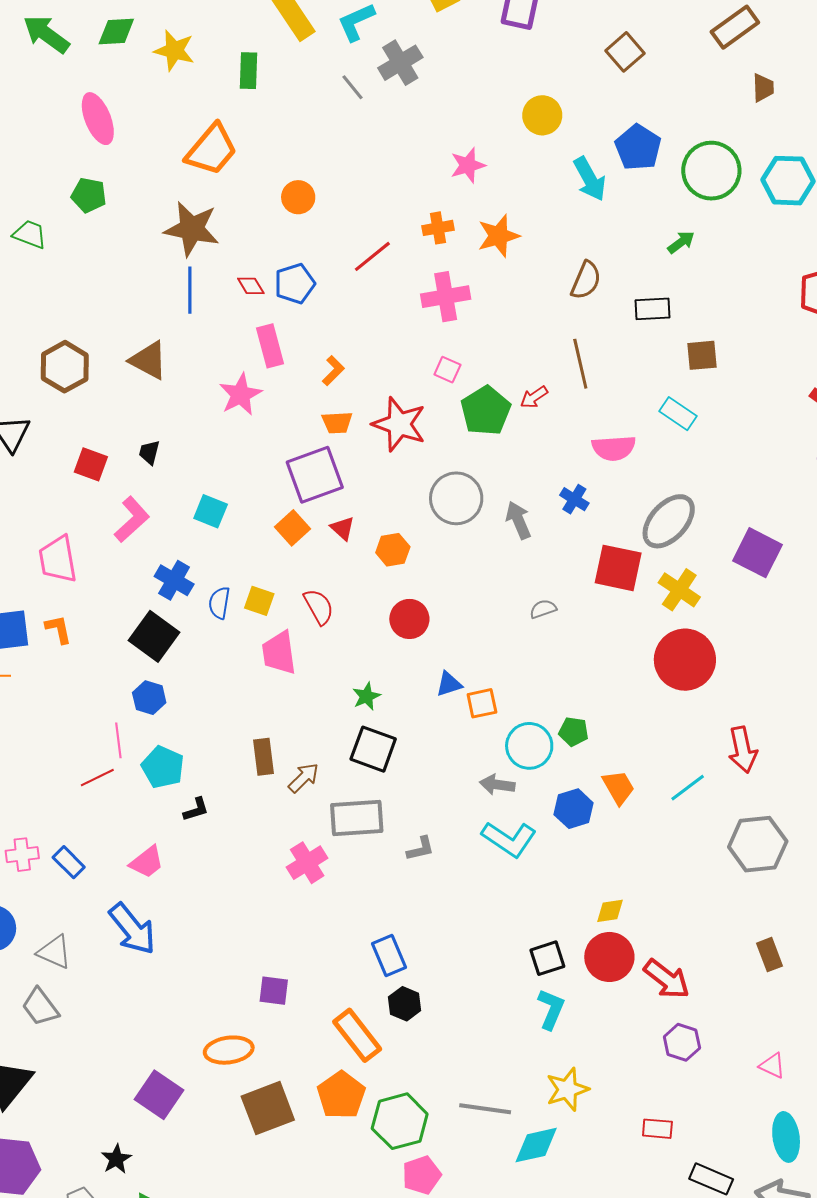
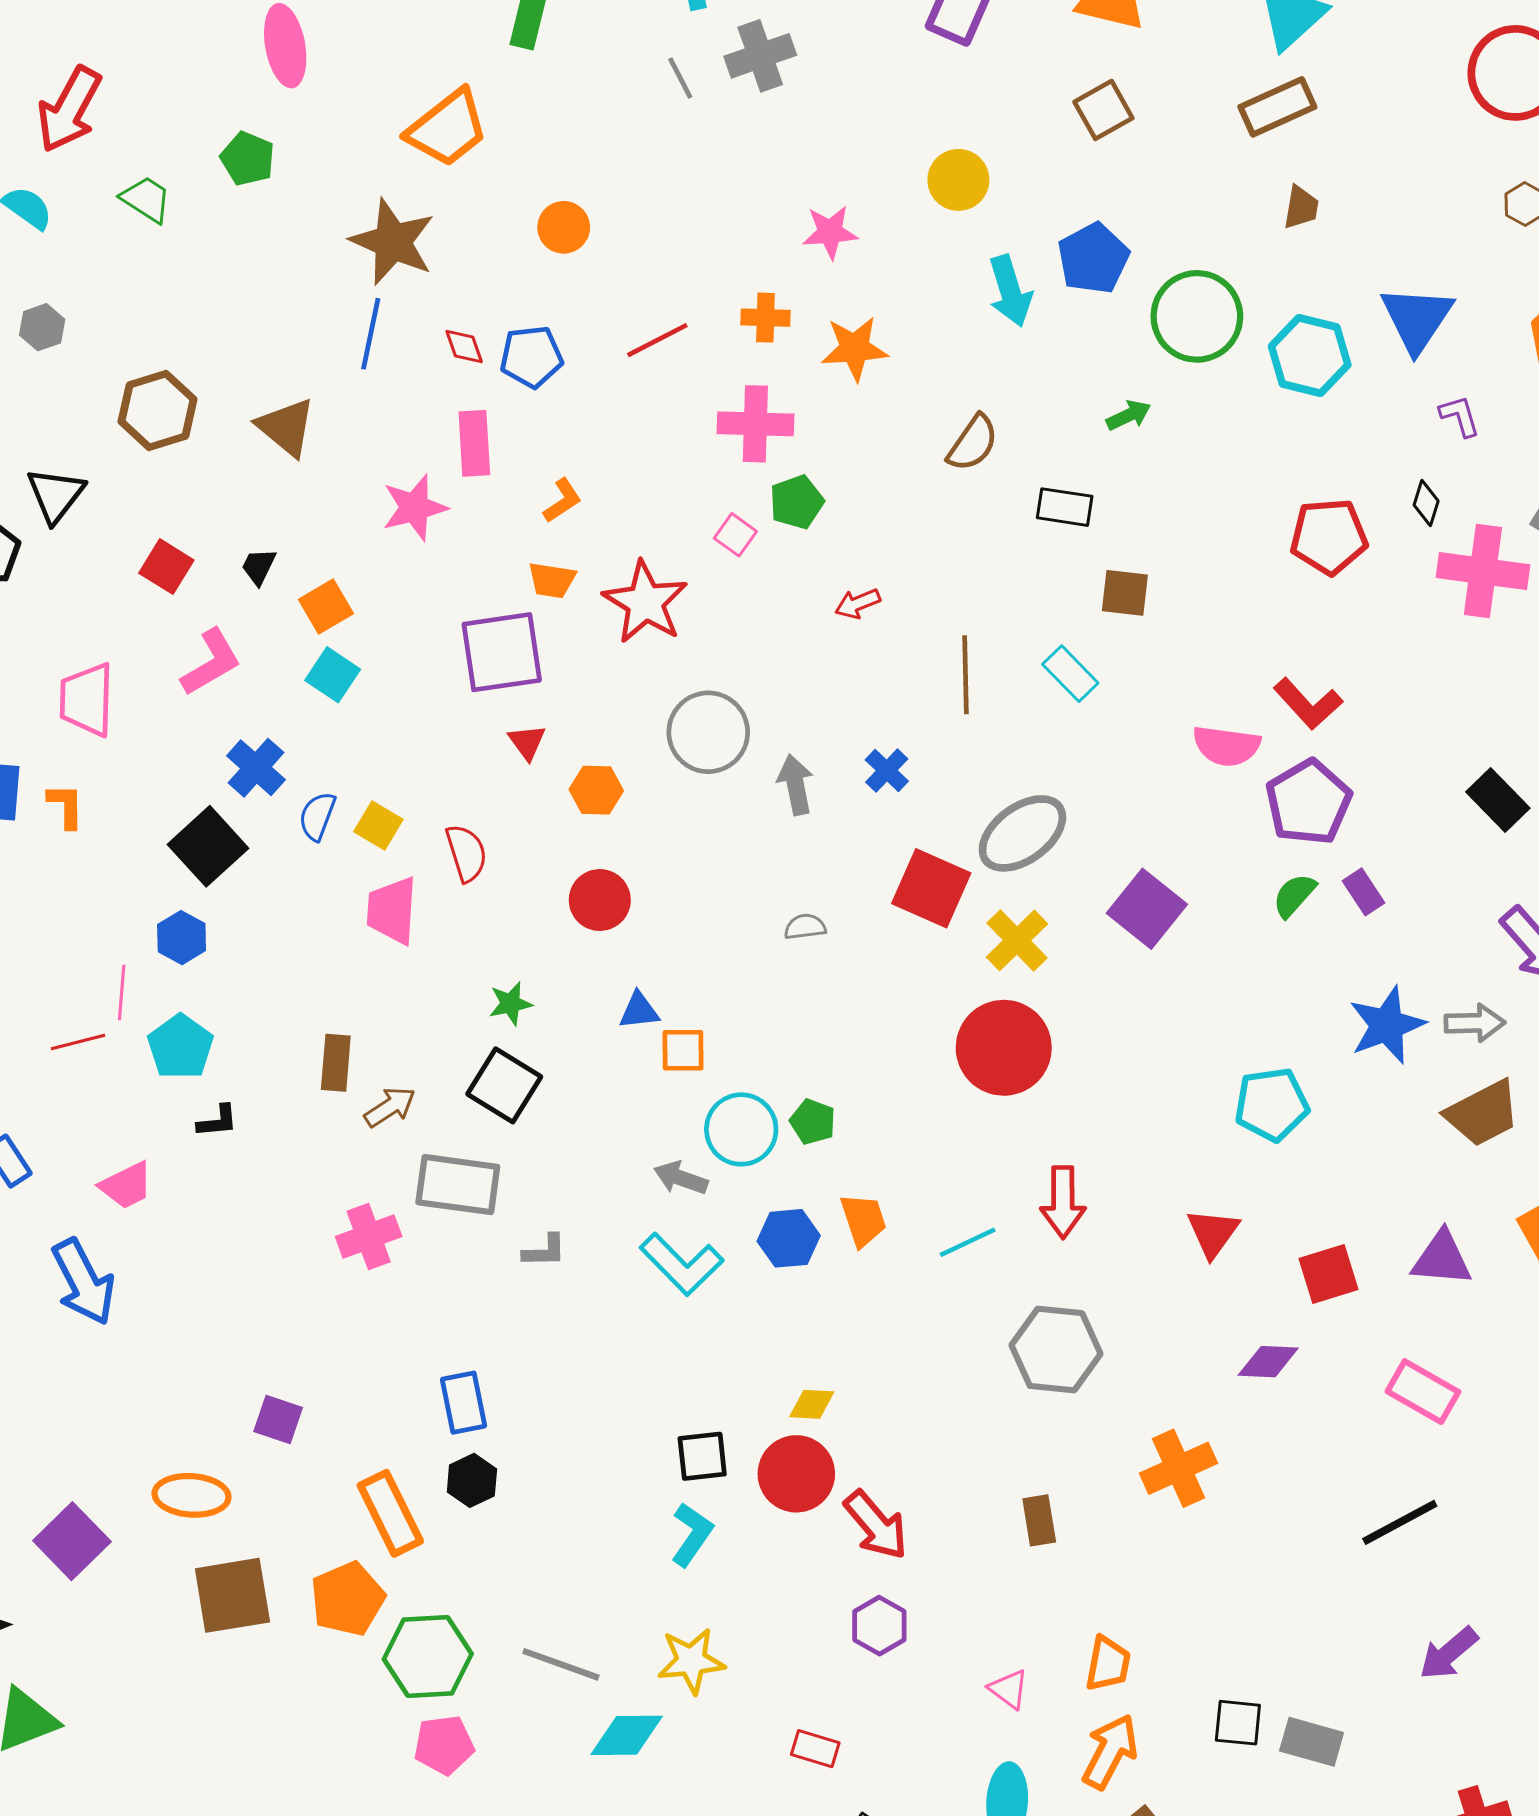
brown line: (580, 364) -> (965, 675), moved
green pentagon: (486, 411) -> (797, 502), moved, size x0.7
pink semicircle: (614, 448) -> (1226, 746), moved
orange square: (293, 528) -> (326, 607), moved

